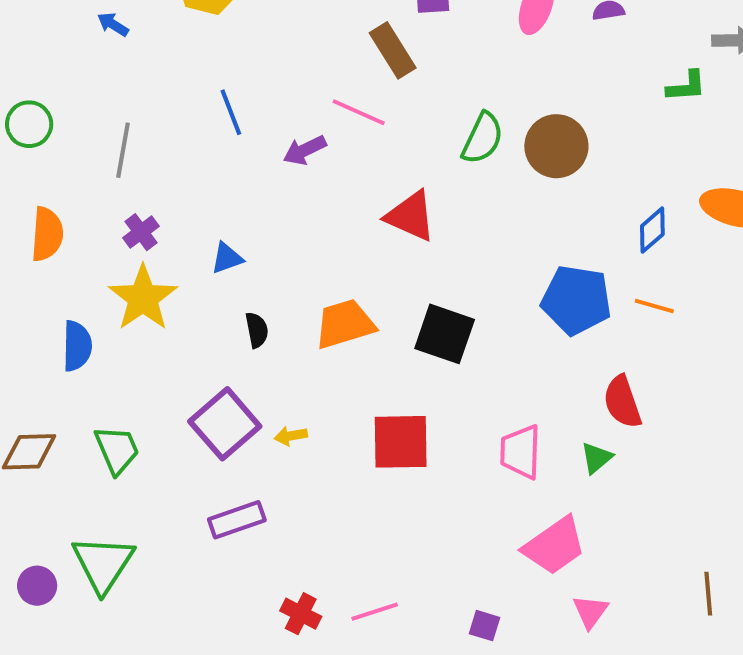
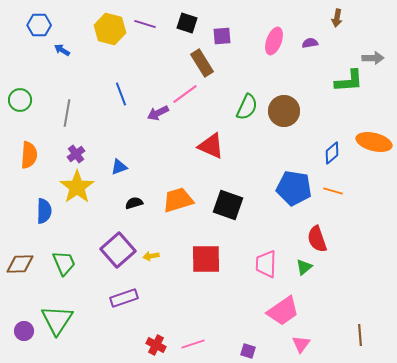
green L-shape: (686, 86) -> (349, 81), size x1.4
pink line: (359, 112) -> (185, 94), turned -60
black semicircle: (257, 330) -> (134, 203), turned -96

